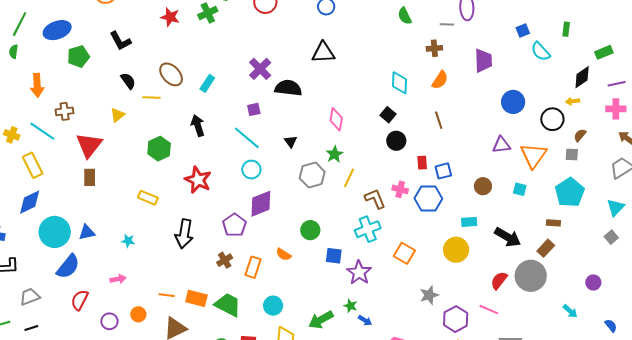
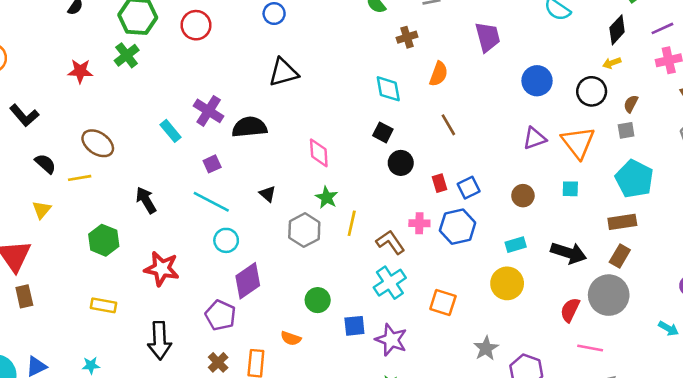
brown cross: (434, 48) -> (407, 37), moved
cyan rectangle: (207, 83) -> (170, 131), moved, turned -60
brown rectangle: (553, 223) -> (622, 222), size x1.5
pink line: (489, 310) -> (590, 348), moved

